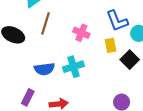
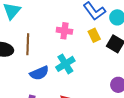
brown line: (46, 23) -> (28, 44), moved

